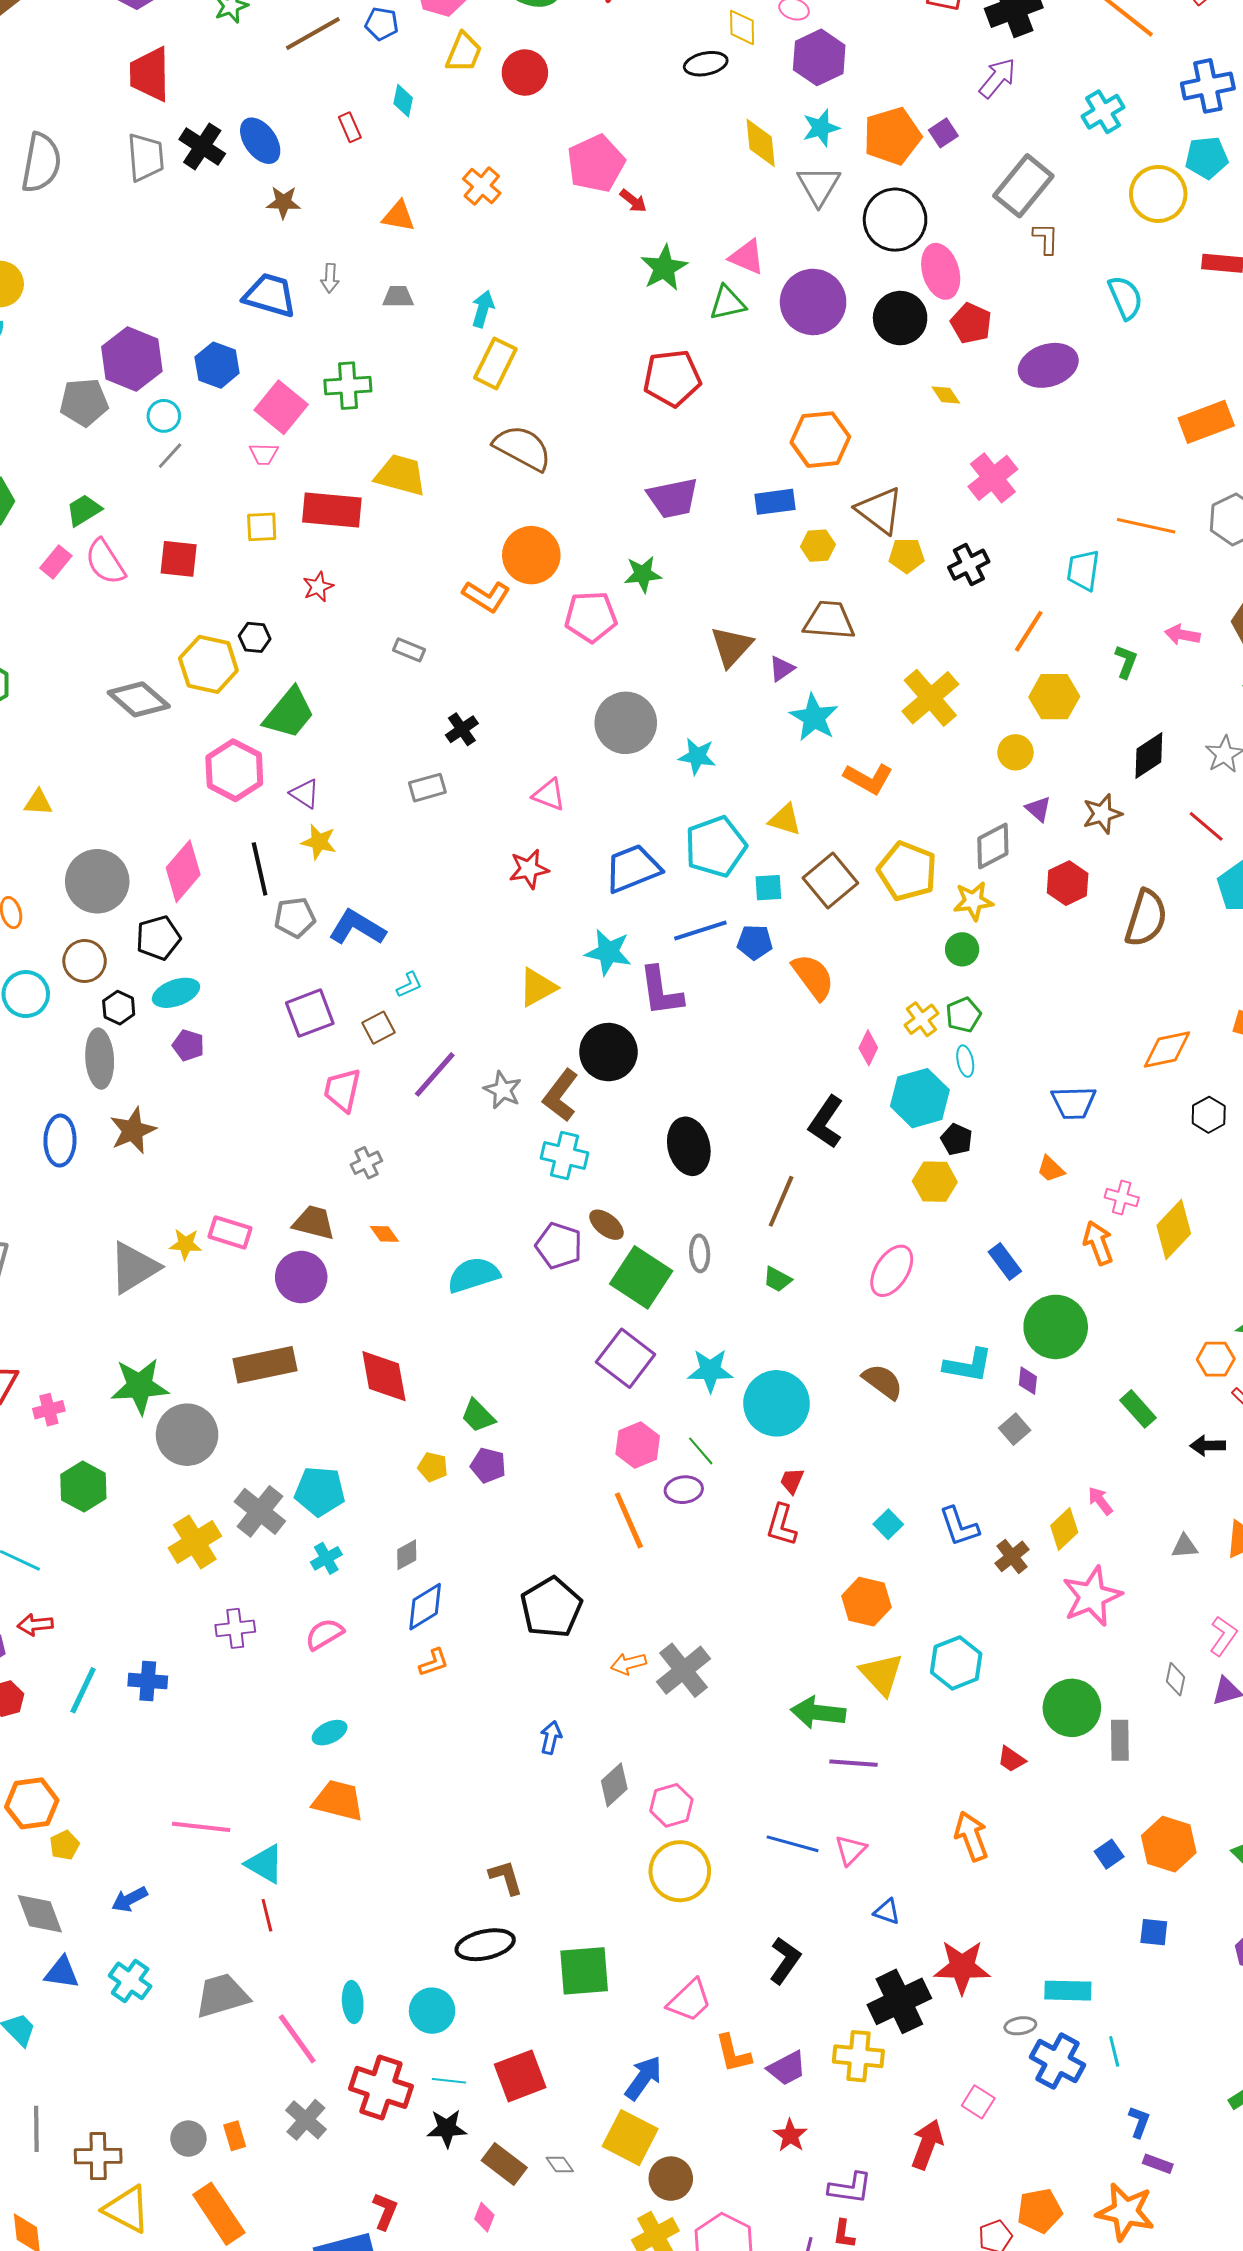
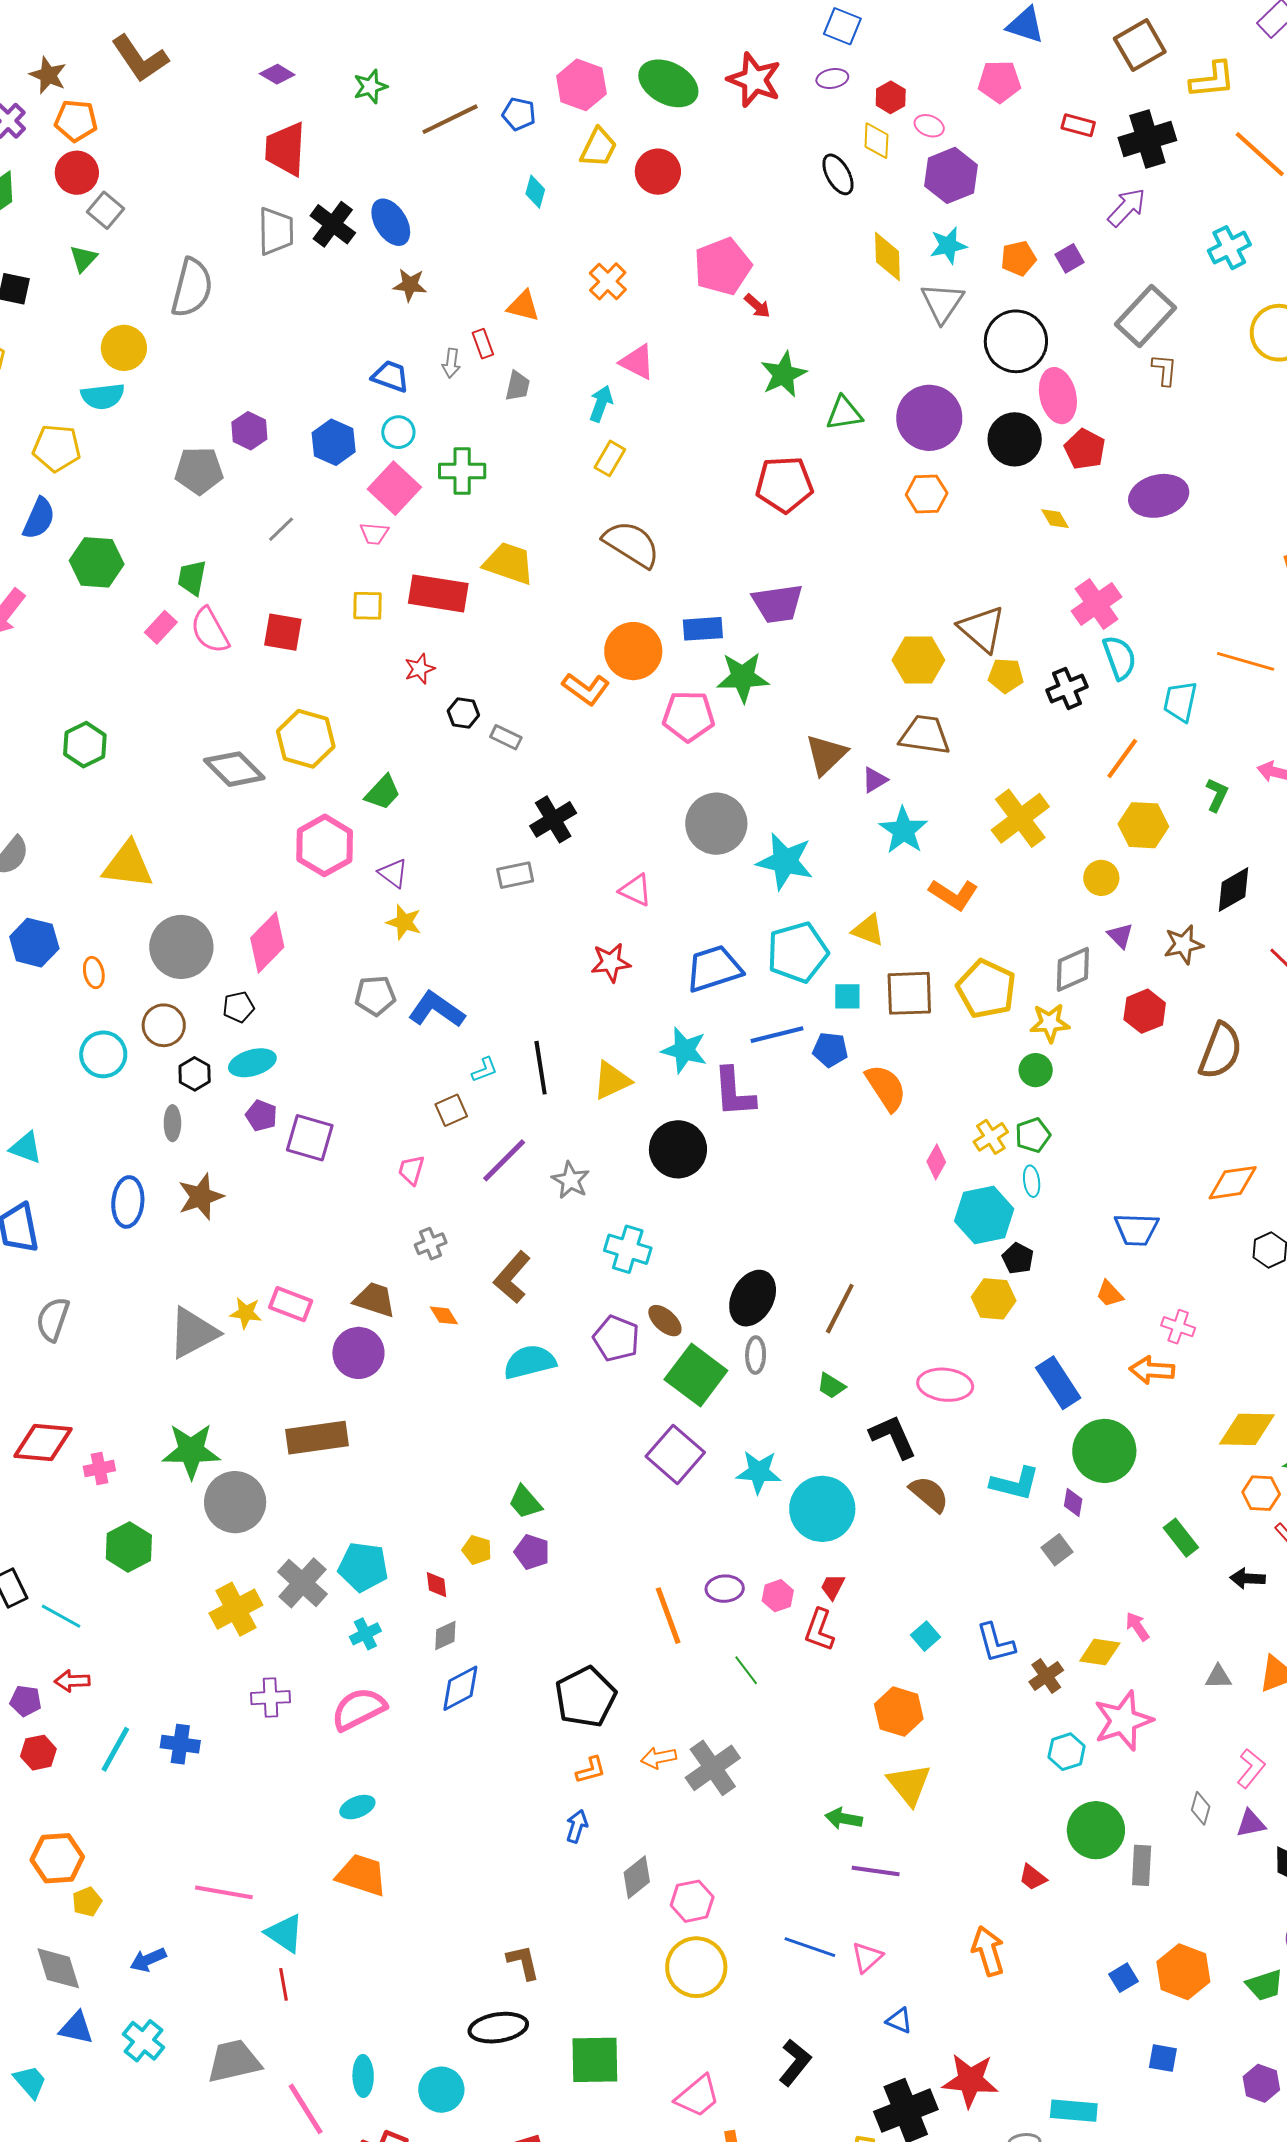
black ellipse: (706, 64) -> (838, 174), turned 69
red rectangle: (350, 127) -> (483, 344), moved
orange pentagon: (892, 136) -> (1018, 258), size x0.6
gray semicircle: (41, 163) -> (192, 288), moved
pink triangle: (747, 257) -> (637, 362), moved
blue trapezoid: (270, 295) -> (390, 376), size x0.7
gray trapezoid: (398, 297) -> (518, 386), turned 100
cyan semicircle: (1125, 297) -> (1119, 658), moved
purple hexagon: (132, 359) -> (249, 431), size x0.6
yellow rectangle: (495, 363) -> (610, 458), size x0.7
cyan circle: (164, 416) -> (398, 432), moved
orange hexagon: (820, 440) -> (927, 494), moved, size x0.7
blue rectangle: (775, 502) -> (703, 629), moved
green trapezoid: (84, 510) -> (192, 578), turned -51
yellow hexagon: (818, 546) -> (918, 660), size x1.5
green star: (643, 574) -> (743, 677), size x1.4
black hexagon: (255, 637) -> (463, 713), moved
green trapezoid: (289, 713) -> (383, 792), size x0.7
black cross: (462, 729) -> (553, 819), size x1.4
cyan star: (697, 756) -> (785, 861), size x1.5
yellow triangle: (38, 802) -> (128, 865), size x1.8
black line: (260, 869) -> (541, 1068), moved
brown square: (830, 881) -> (909, 993), turned 34
black pentagon: (158, 938) -> (238, 1007), size x0.7
purple square: (310, 1013) -> (310, 1138), moved, turned 33
gray ellipse: (100, 1059) -> (172, 1123), size x0.6
pink trapezoid: (342, 1090) -> (411, 1170), size x0.7
brown L-shape: (561, 1095) -> (512, 1277), moved
black L-shape: (826, 1122) -> (893, 1437), moved, turned 118
black ellipse: (689, 1146) -> (753, 1298), moved, turned 38
yellow diamond: (1174, 1229) -> (1247, 1429), moved, turned 44
orange arrow: (1098, 1243) -> (1152, 1370), turned -69
blue rectangle: (1005, 1262) -> (1058, 1383), size x1.4
pink ellipse: (892, 1271) -> (945, 1385), turned 60
red diamond: (384, 1376) -> (437, 1585), moved, size x0.5
pink hexagon: (638, 1445) -> (778, 1596), moved, size x0.7
green line: (701, 1451) -> (746, 1670), moved
yellow diamond: (1064, 1529) -> (1100, 1652), turned 48
pink semicircle: (324, 1634) -> (359, 1709), size x1.4
orange L-shape: (434, 1663) -> (591, 1770), moved
cyan hexagon: (956, 1663) -> (1067, 1752), moved, size x0.7
green arrow: (818, 1713) -> (844, 1819), size x0.7

